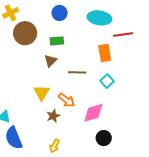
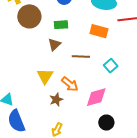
orange rectangle: (105, 53) -> (99, 31), moved, turned -66

